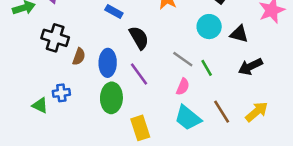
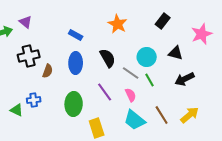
cyan circle: (209, 27) -> (147, 57), moved
black cross: (55, 38) -> (29, 56), turned -30
black semicircle: (139, 38) -> (108, 58), moved
blue ellipse: (108, 63) -> (76, 63), moved
purple line: (139, 74) -> (105, 92), moved
pink semicircle: (183, 87) -> (131, 95), turned -48

